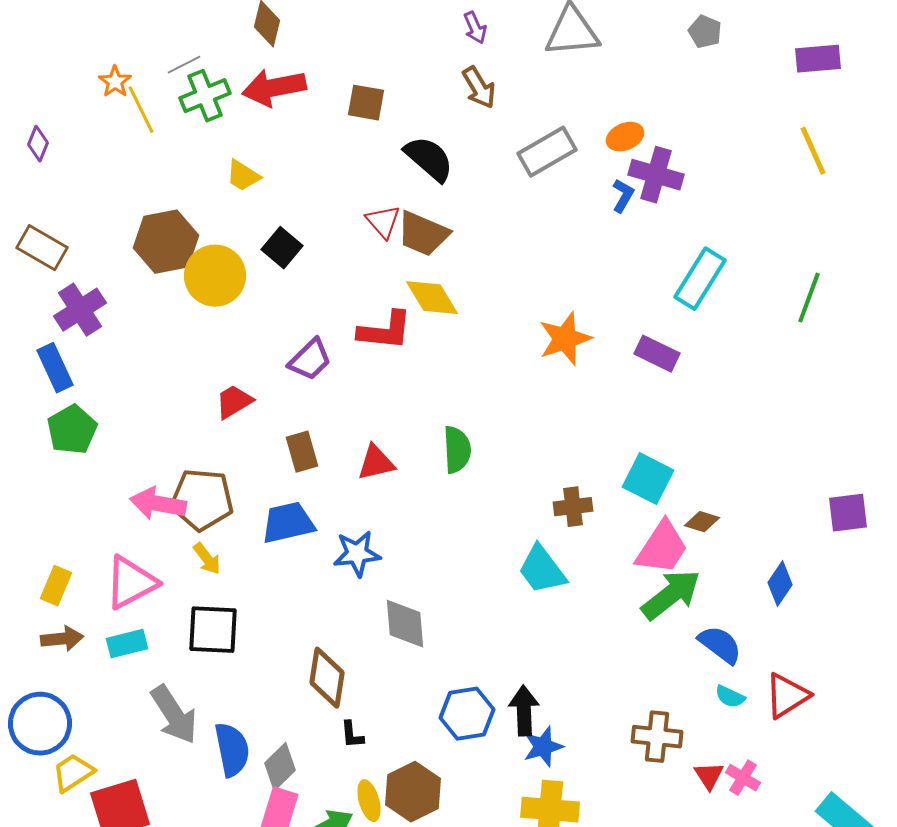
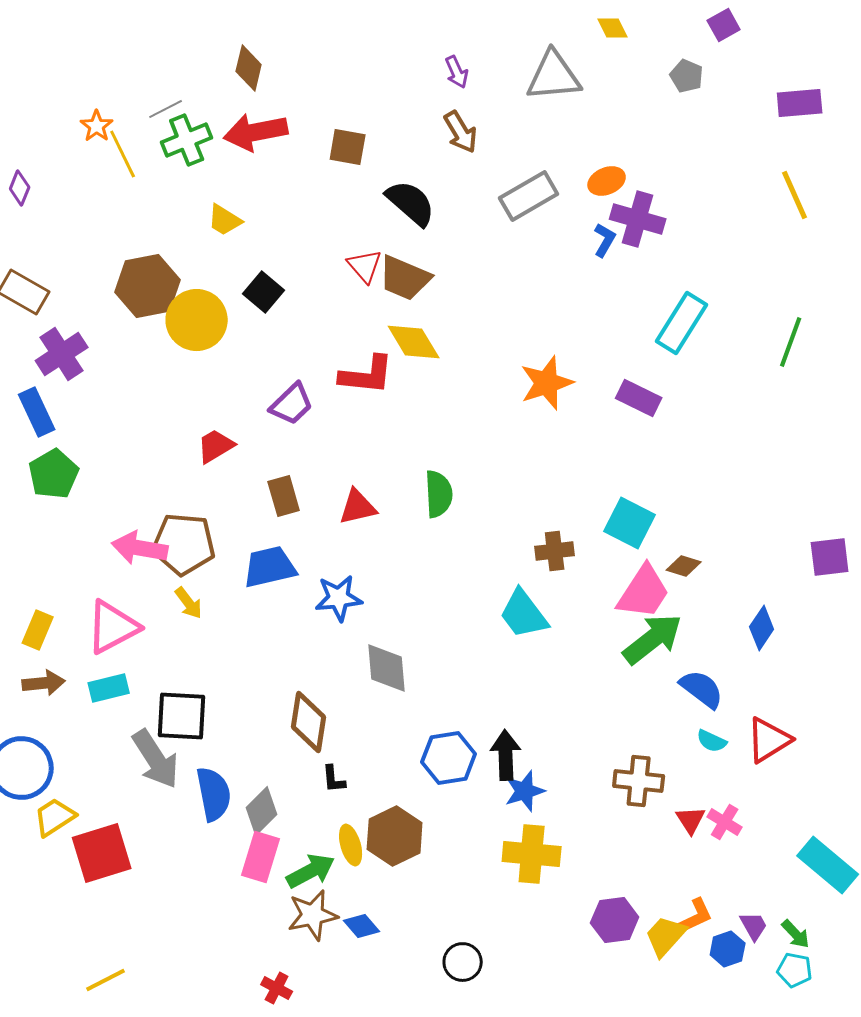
black square: (213, 630) -> (182, 716), moved

